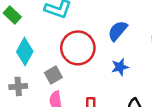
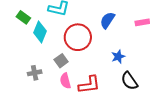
cyan diamond: (25, 52) -> (40, 32), moved
blue star: (120, 67) -> (118, 57), moved

